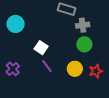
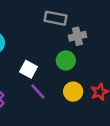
green circle: (84, 44) -> (66, 60), moved

